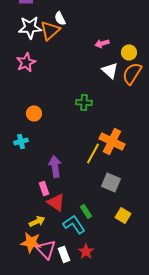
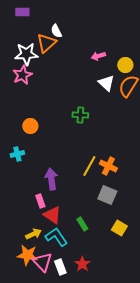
white star: (30, 27) -> (26, 54), moved
orange cross: (112, 141) -> (108, 166), moved, size x0.7
cyan L-shape: (74, 224) -> (56, 237), moved

